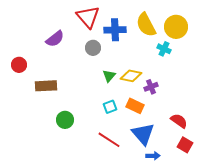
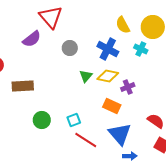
red triangle: (88, 17) -> (51, 17), moved
yellow semicircle: (146, 25) -> (123, 25), size x0.7
blue cross: (115, 30) -> (108, 49), moved, turned 30
cyan square: (110, 107) -> (74, 120), moved

